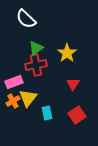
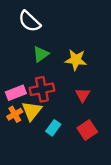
yellow star: (67, 53) -> (76, 60), turned -30
red cross: (36, 65) -> (42, 89), moved
cyan rectangle: (47, 113) -> (53, 128), turned 48

